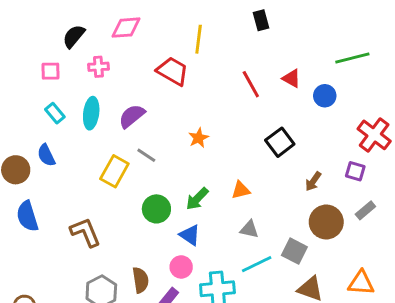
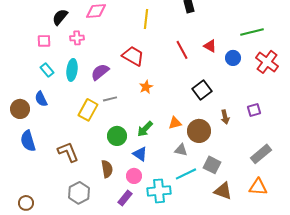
red trapezoid: (172, 71) -> (133, 56), moved
red cross: (374, 135) -> (267, 62), moved
gray line: (146, 155) -> (110, 99), turned -48
purple square: (355, 171) -> (254, 110), turned -32
brown arrow: (313, 181) -> (225, 117), turned -48
gray rectangle: (365, 210) -> (261, 154), moved, size x1.5
brown circle: (326, 222) -> (199, 131), moved
brown semicircle: (141, 280) -> (107, 169), moved

